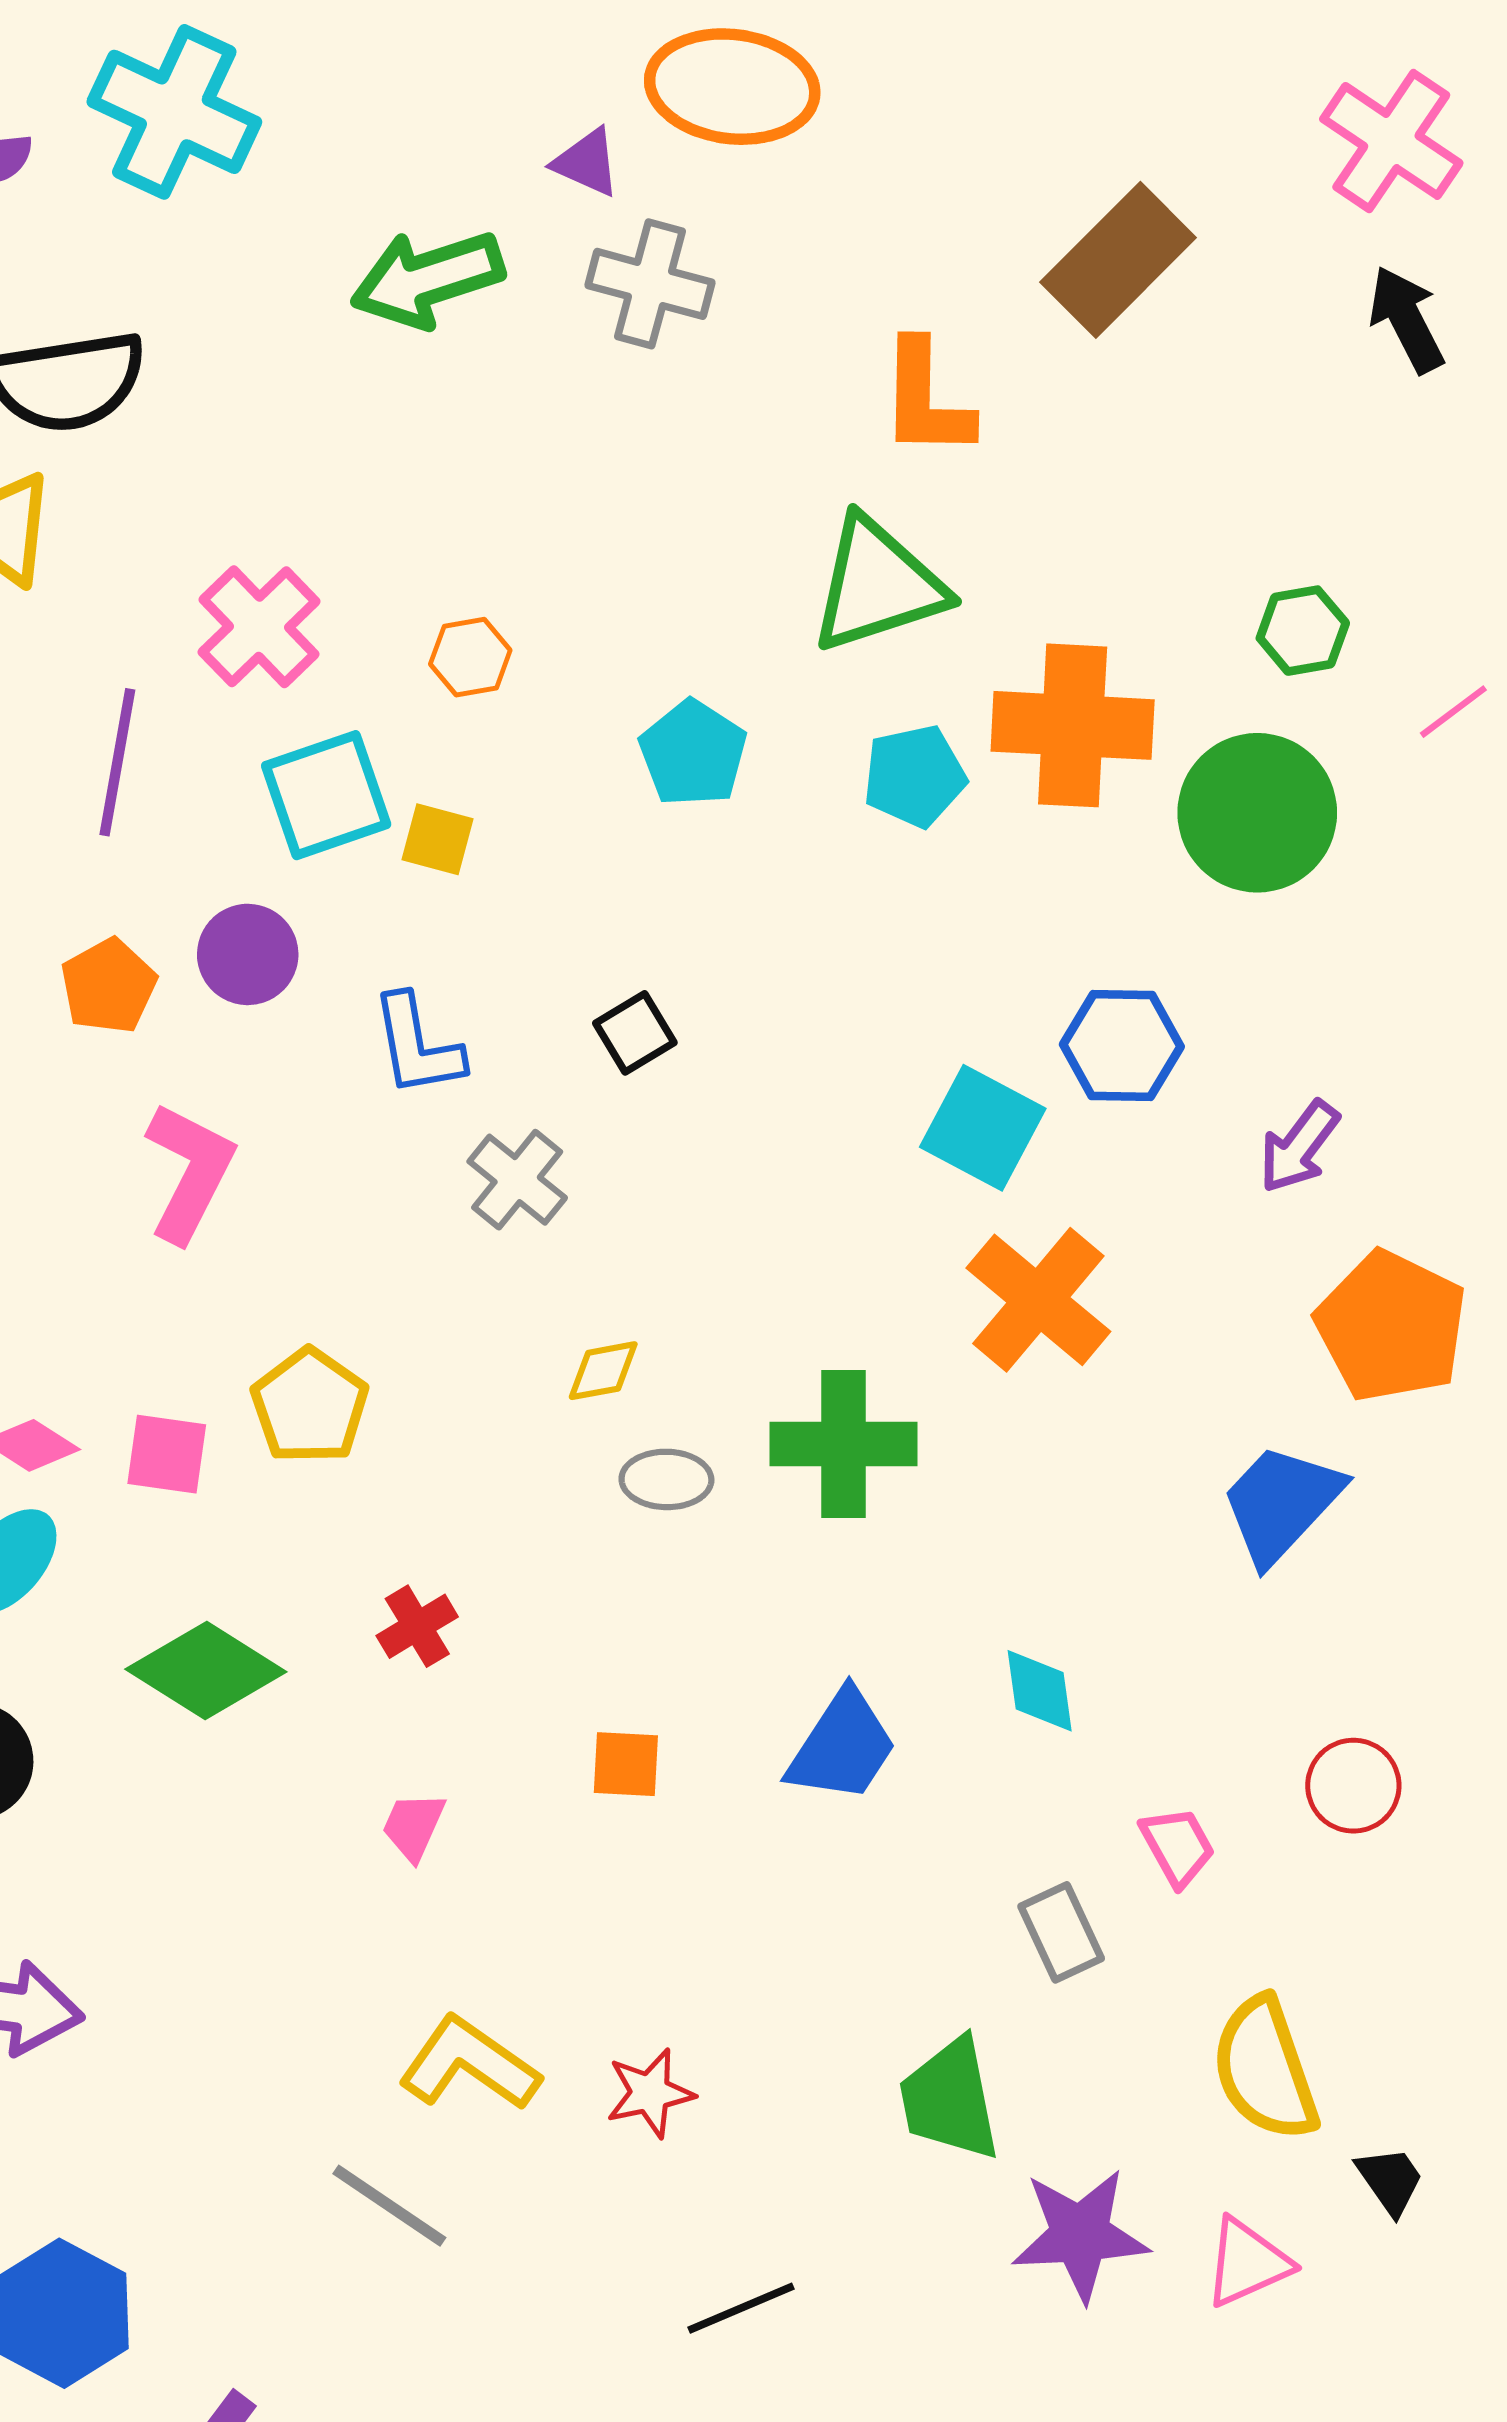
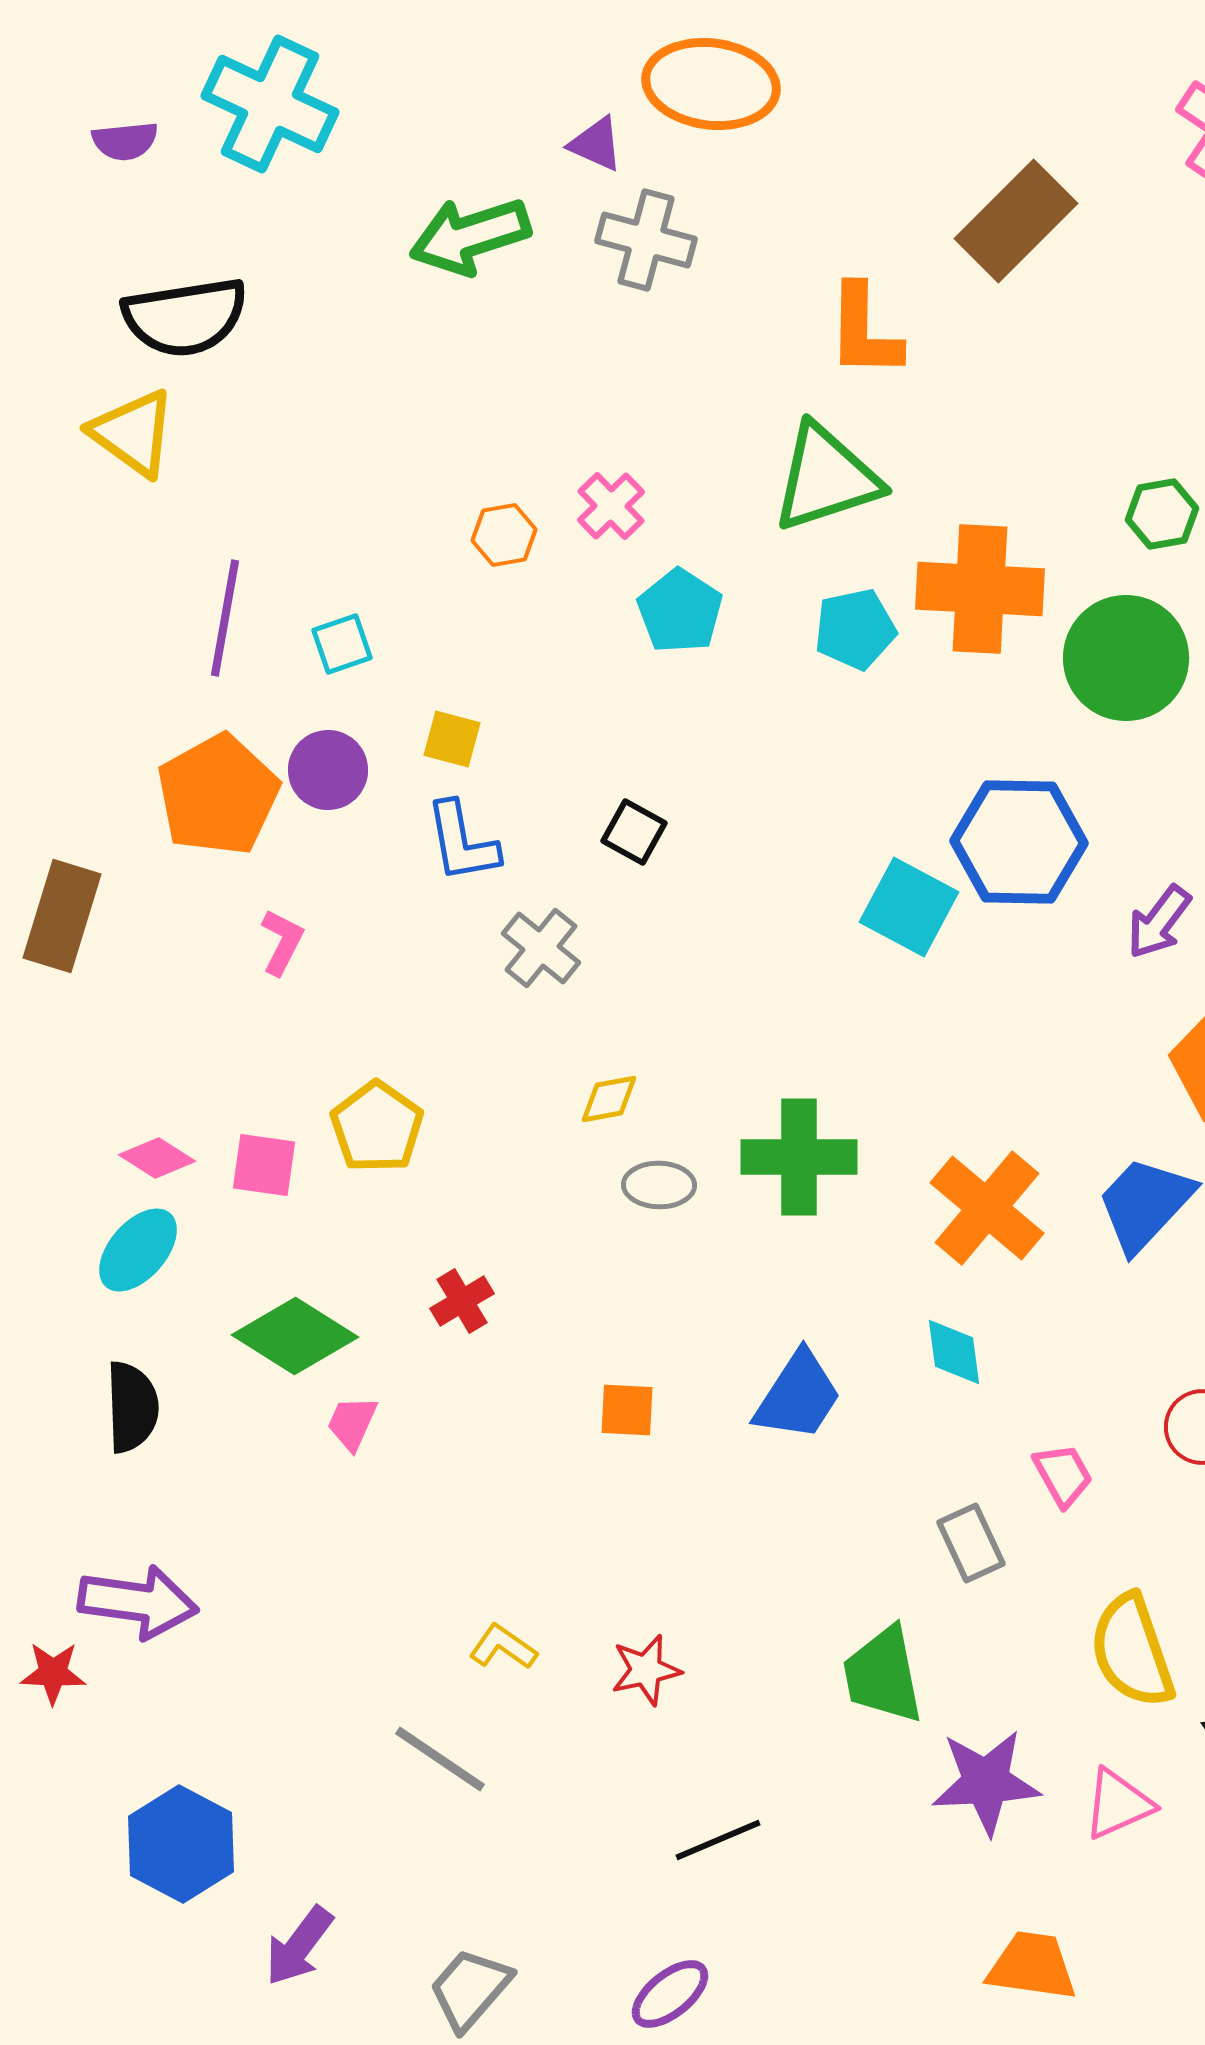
pink cross: (259, 627) -> (611, 506), moved, size x0.7
cyan square: (326, 795) -> (342, 644), moved, size x0.6
yellow square: (437, 839) -> (452, 739), moved
orange pentagon: (109, 986) -> (218, 795), size x1.6
black square: (635, 1033) -> (634, 832), turned -30
blue hexagon: (1122, 1046) -> (1019, 842), size x1.4
pink L-shape: (189, 1172) -> (282, 942), size x0.6
orange cross: (1038, 1300) -> (987, 1208), moved
pink trapezoid: (413, 1826) -> (352, 1423), moved
yellow L-shape: (469, 2064) -> (503, 1647), size x0.6

